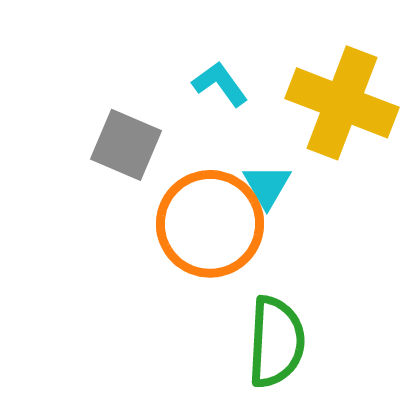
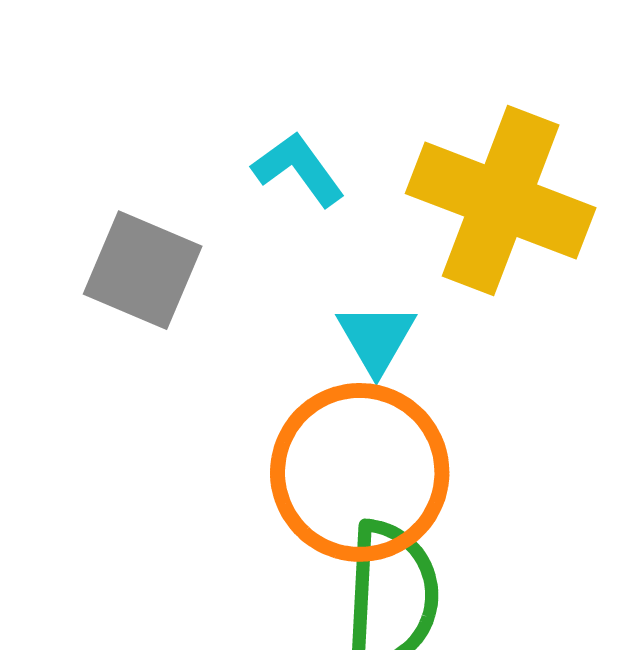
orange circle: (210, 224) -> (360, 472), moved

